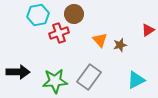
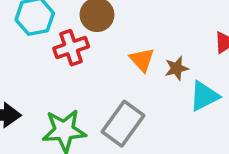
cyan triangle: (136, 80) -> (204, 96), moved

